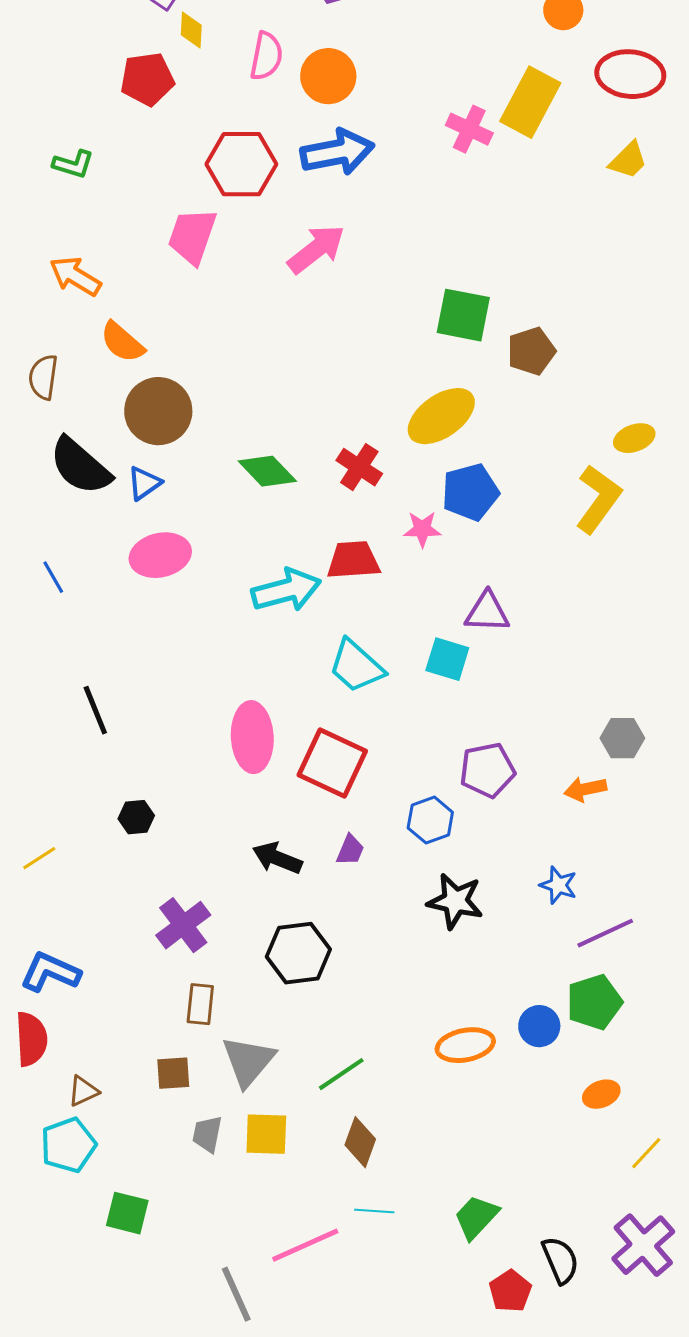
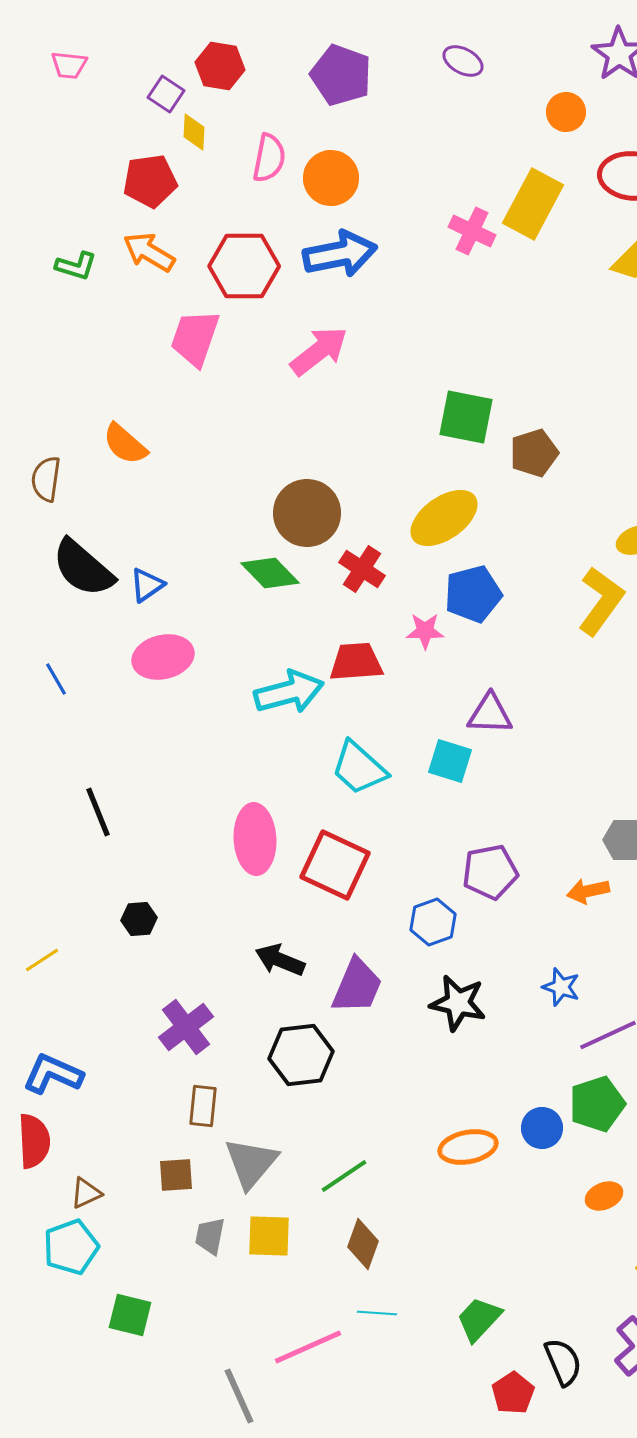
orange arrow: (75, 276) -> (149, 252), moved
brown circle: (158, 411) -> (307, 513), moved
purple trapezoid: (350, 850) -> (357, 986), moved, size x1.8

